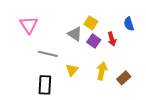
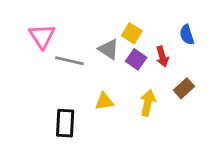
gray line: (48, 54) -> (70, 61), moved
yellow triangle: (72, 70) -> (104, 101), turned 40
brown rectangle: (124, 78) -> (184, 88), moved

